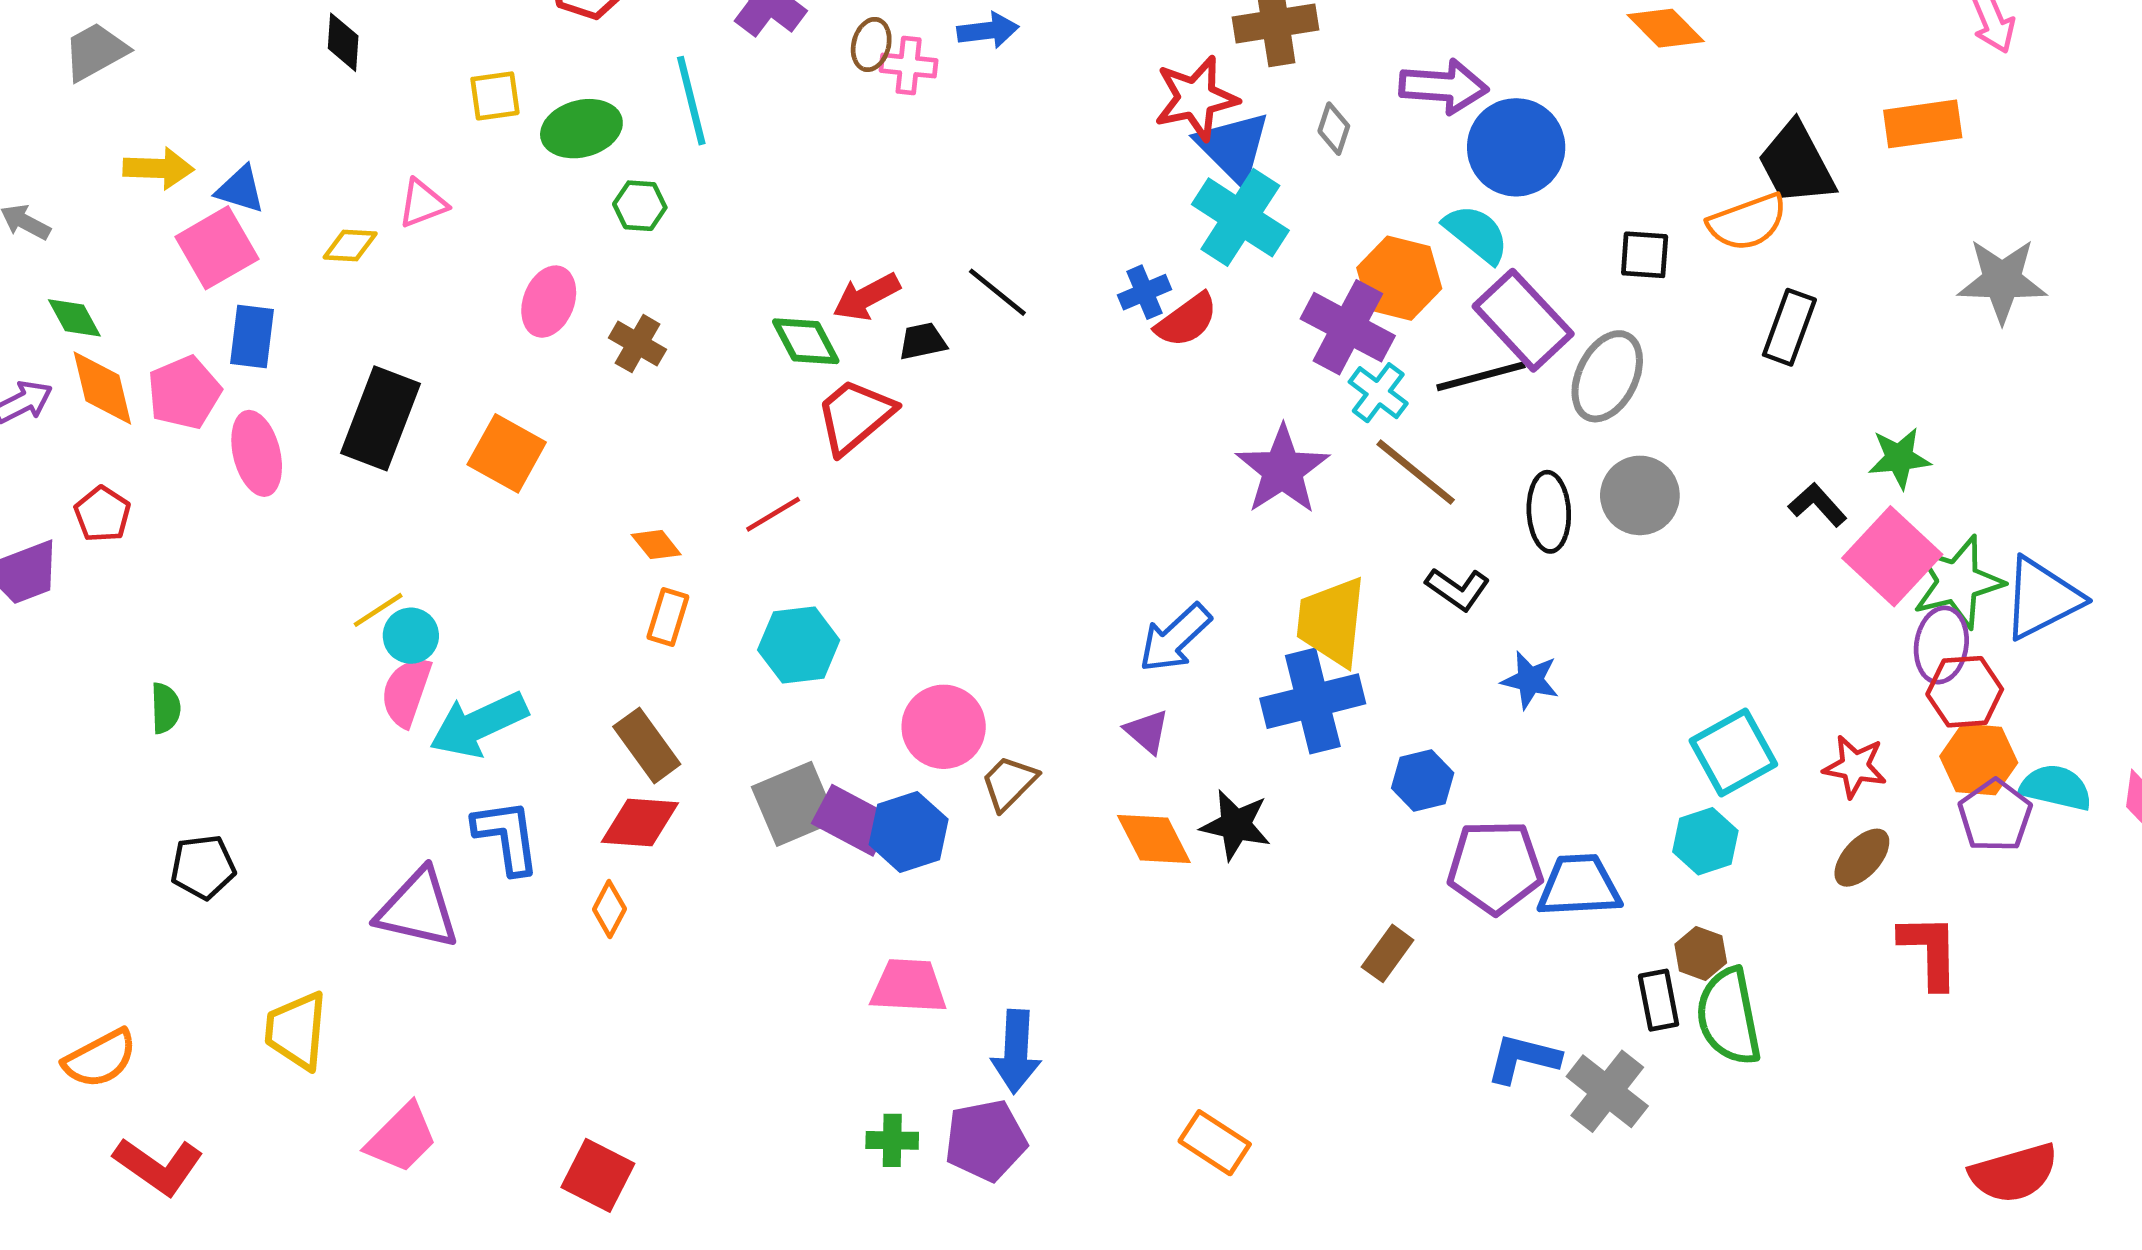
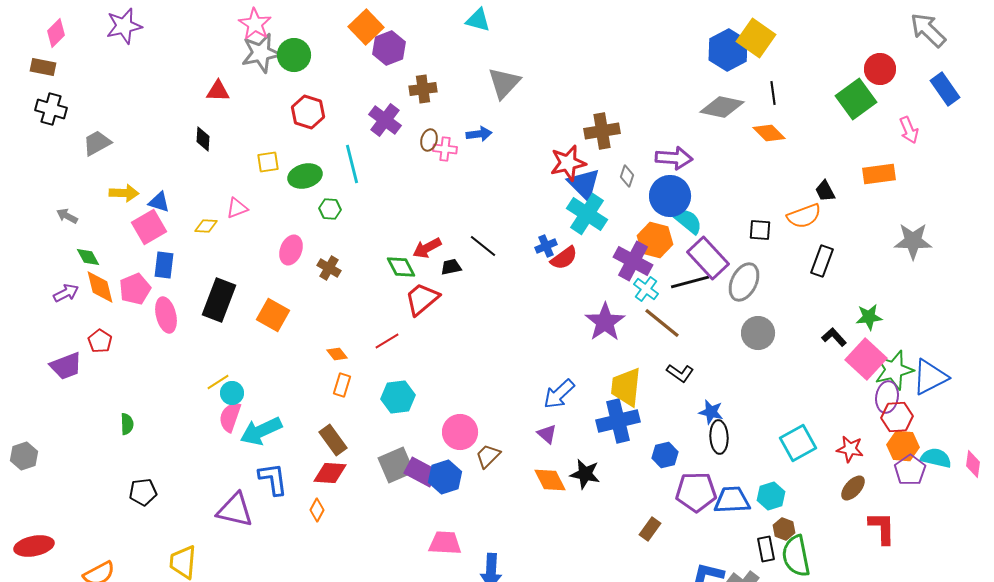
blue circle: (1516, 147) -> (670, 196), moved
black trapezoid: (1796, 164) -> (825, 191), size x0.6
black ellipse: (1549, 512) -> (719, 437), moved
cyan hexagon: (1705, 841) -> (771, 496), moved

